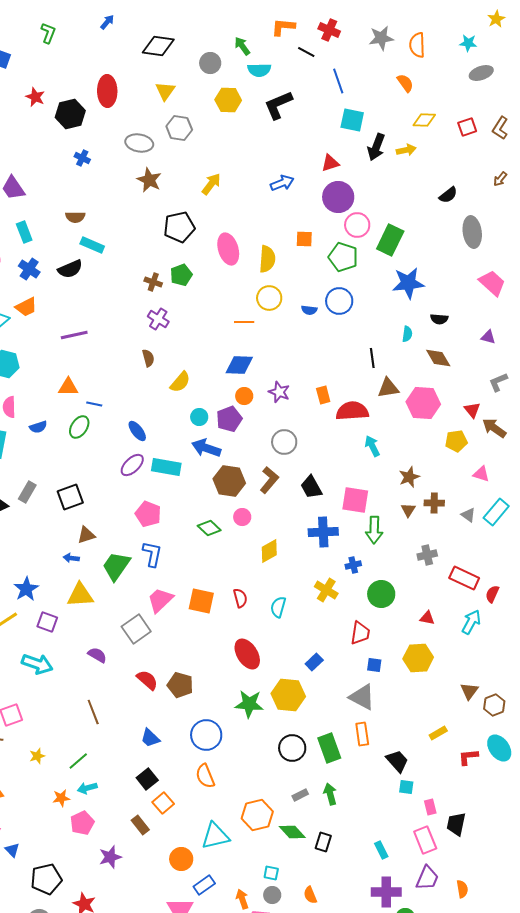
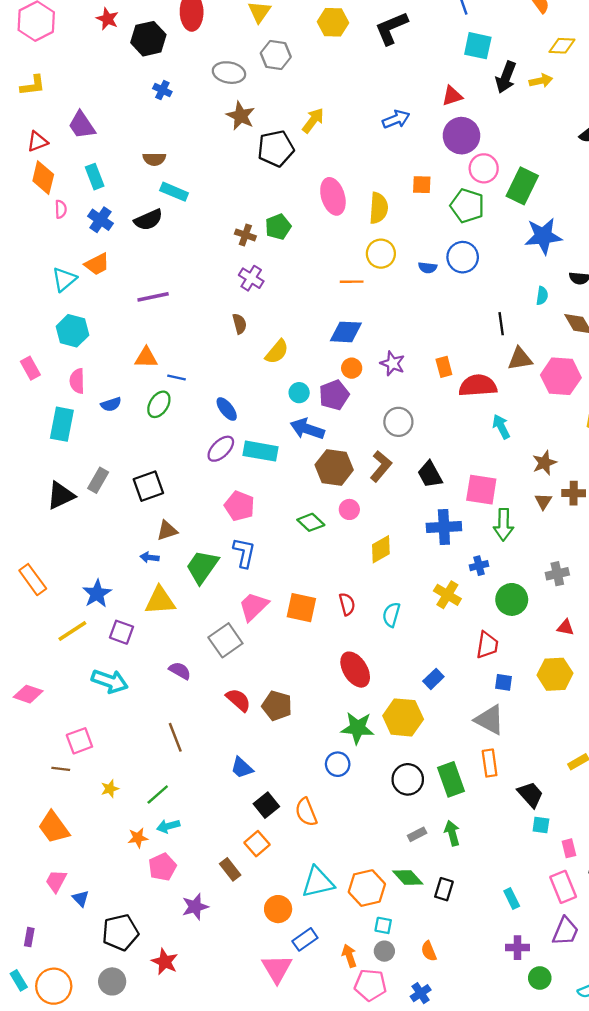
black pentagon: (179, 227) -> (276, 148), moved
gray cross: (427, 555) -> (557, 574), moved
blue circle: (206, 735) -> (338, 764), moved, size x0.7
black square: (147, 779) -> (266, 805), moved
orange hexagon: (257, 815) -> (367, 888), moved
purple cross: (386, 892) -> (518, 948), size x0.7

